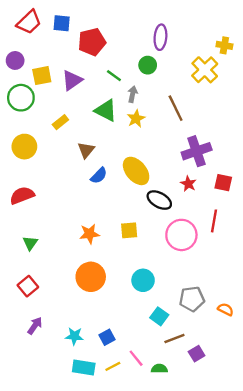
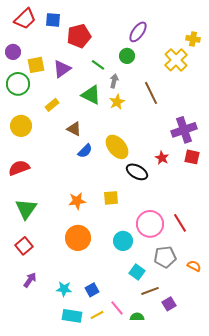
purple ellipse: (160, 37) -> (138, 32), turned 30
brown triangle: (86, 150) -> (74, 129), turned -42
purple cross: (197, 151) -> (184, 130), moved
red line: (214, 221) -> (180, 223), moved, turned -42
pink circle: (181, 235) -> (150, 224), moved
green triangle: (30, 243) -> (26, 209), size x1.6

